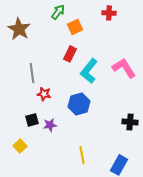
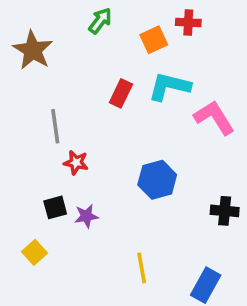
orange square: (75, 27) -> (154, 40), moved
cyan L-shape: (89, 71) -> (169, 86), moved, turned 65
blue hexagon: (79, 104) -> (157, 180), moved

